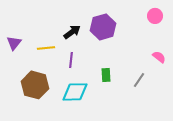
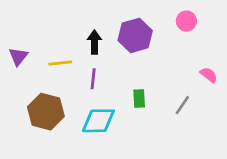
pink circle: (155, 16) -> (186, 21), moved
black arrow: (72, 32) -> (94, 42), turned -54

